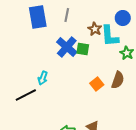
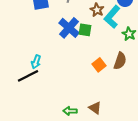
cyan L-shape: (110, 36) -> (112, 17), turned 45
cyan arrow: (43, 78) -> (36, 62), moved

